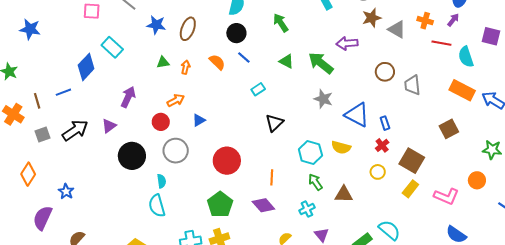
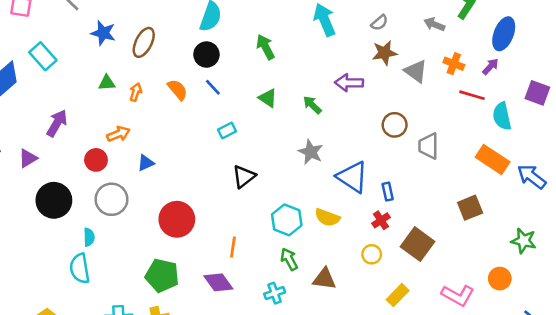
green arrow: (321, 63) -> (312, 105), size x0.6
yellow rectangle: (410, 189) -> (398, 295), moved
green pentagon: (220, 204) -> (162, 275), turned -30

